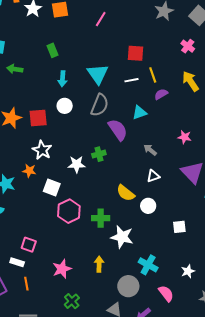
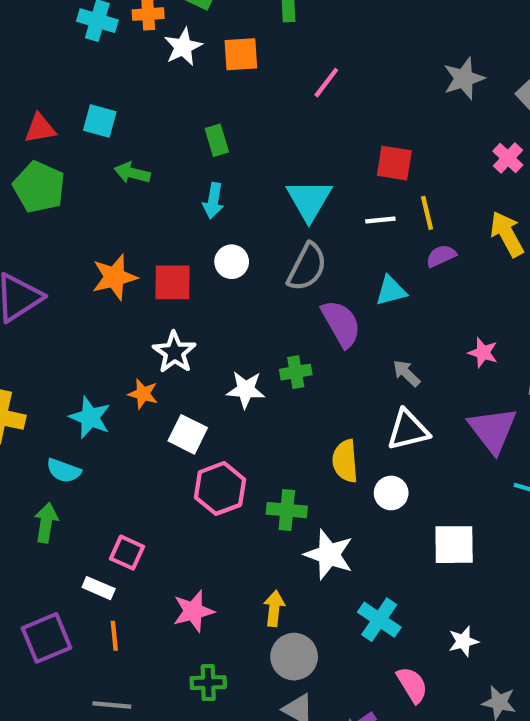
cyan arrow: (63, 79) -> (213, 201), moved
white triangle: (153, 176) -> (408, 430), size x1.5
yellow semicircle: (126, 193) -> (345, 461), turned 42
white square: (179, 227) -> (454, 545), size x1.5
gray circle: (128, 286) -> (294, 657), moved
green cross: (72, 301) -> (208, 683), turned 35

